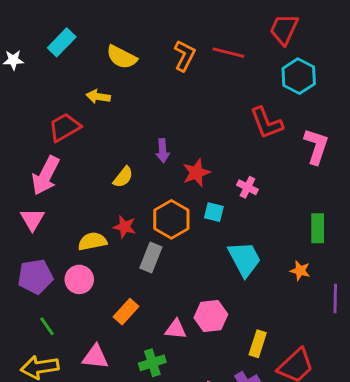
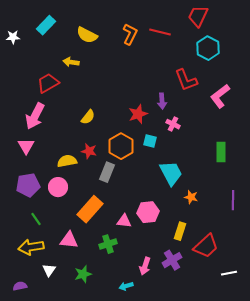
pink L-shape: (316, 146) -> (220, 96), turned -145
purple arrow: (163, 151) -> (162, 101), moved
orange star: (300, 271) -> (191, 197), moved
orange rectangle: (126, 312) -> (90, 209), size x1.5

